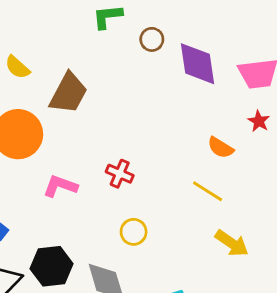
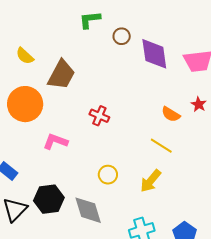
red star: (259, 121) -> (199, 104), moved
red cross: (120, 174) -> (99, 116), moved
yellow arrow: (232, 243) -> (151, 181), moved, turned 95

